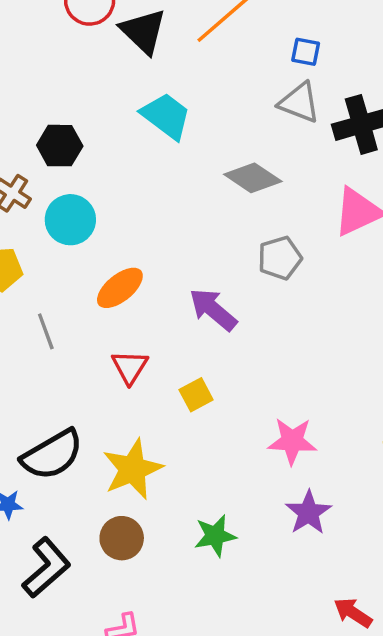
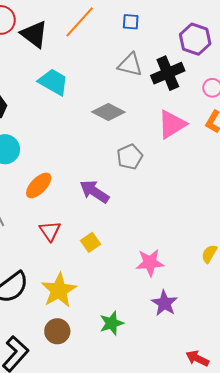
blue square: (306, 52) -> (131, 22), moved

